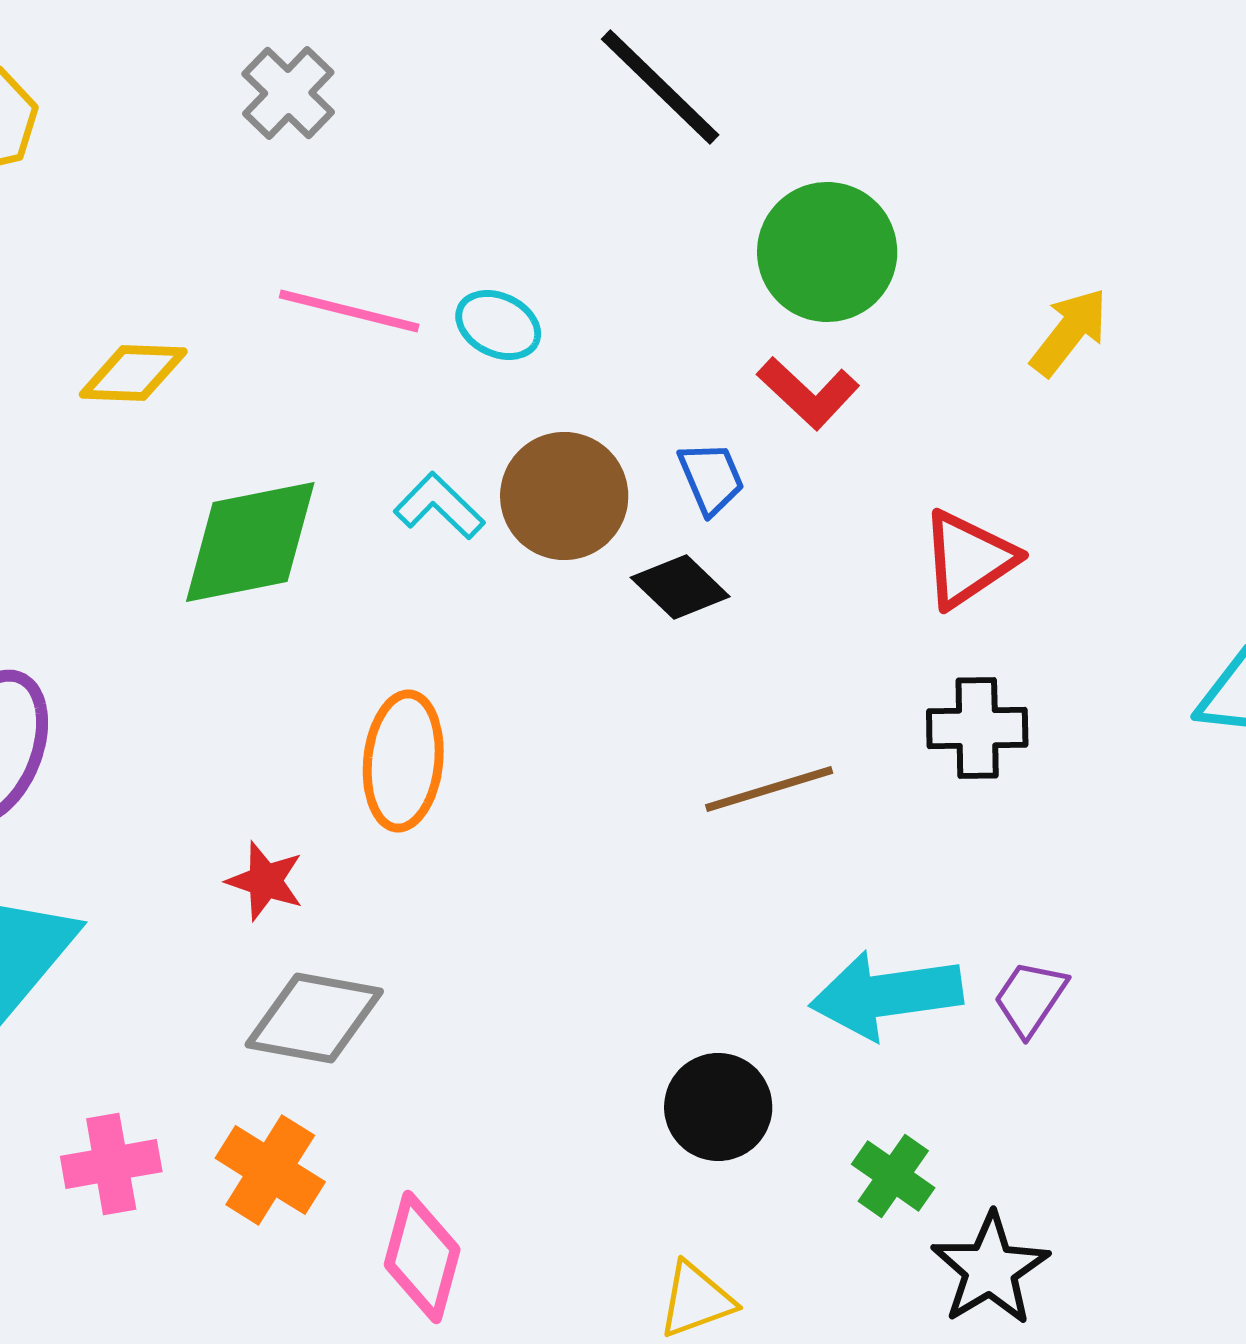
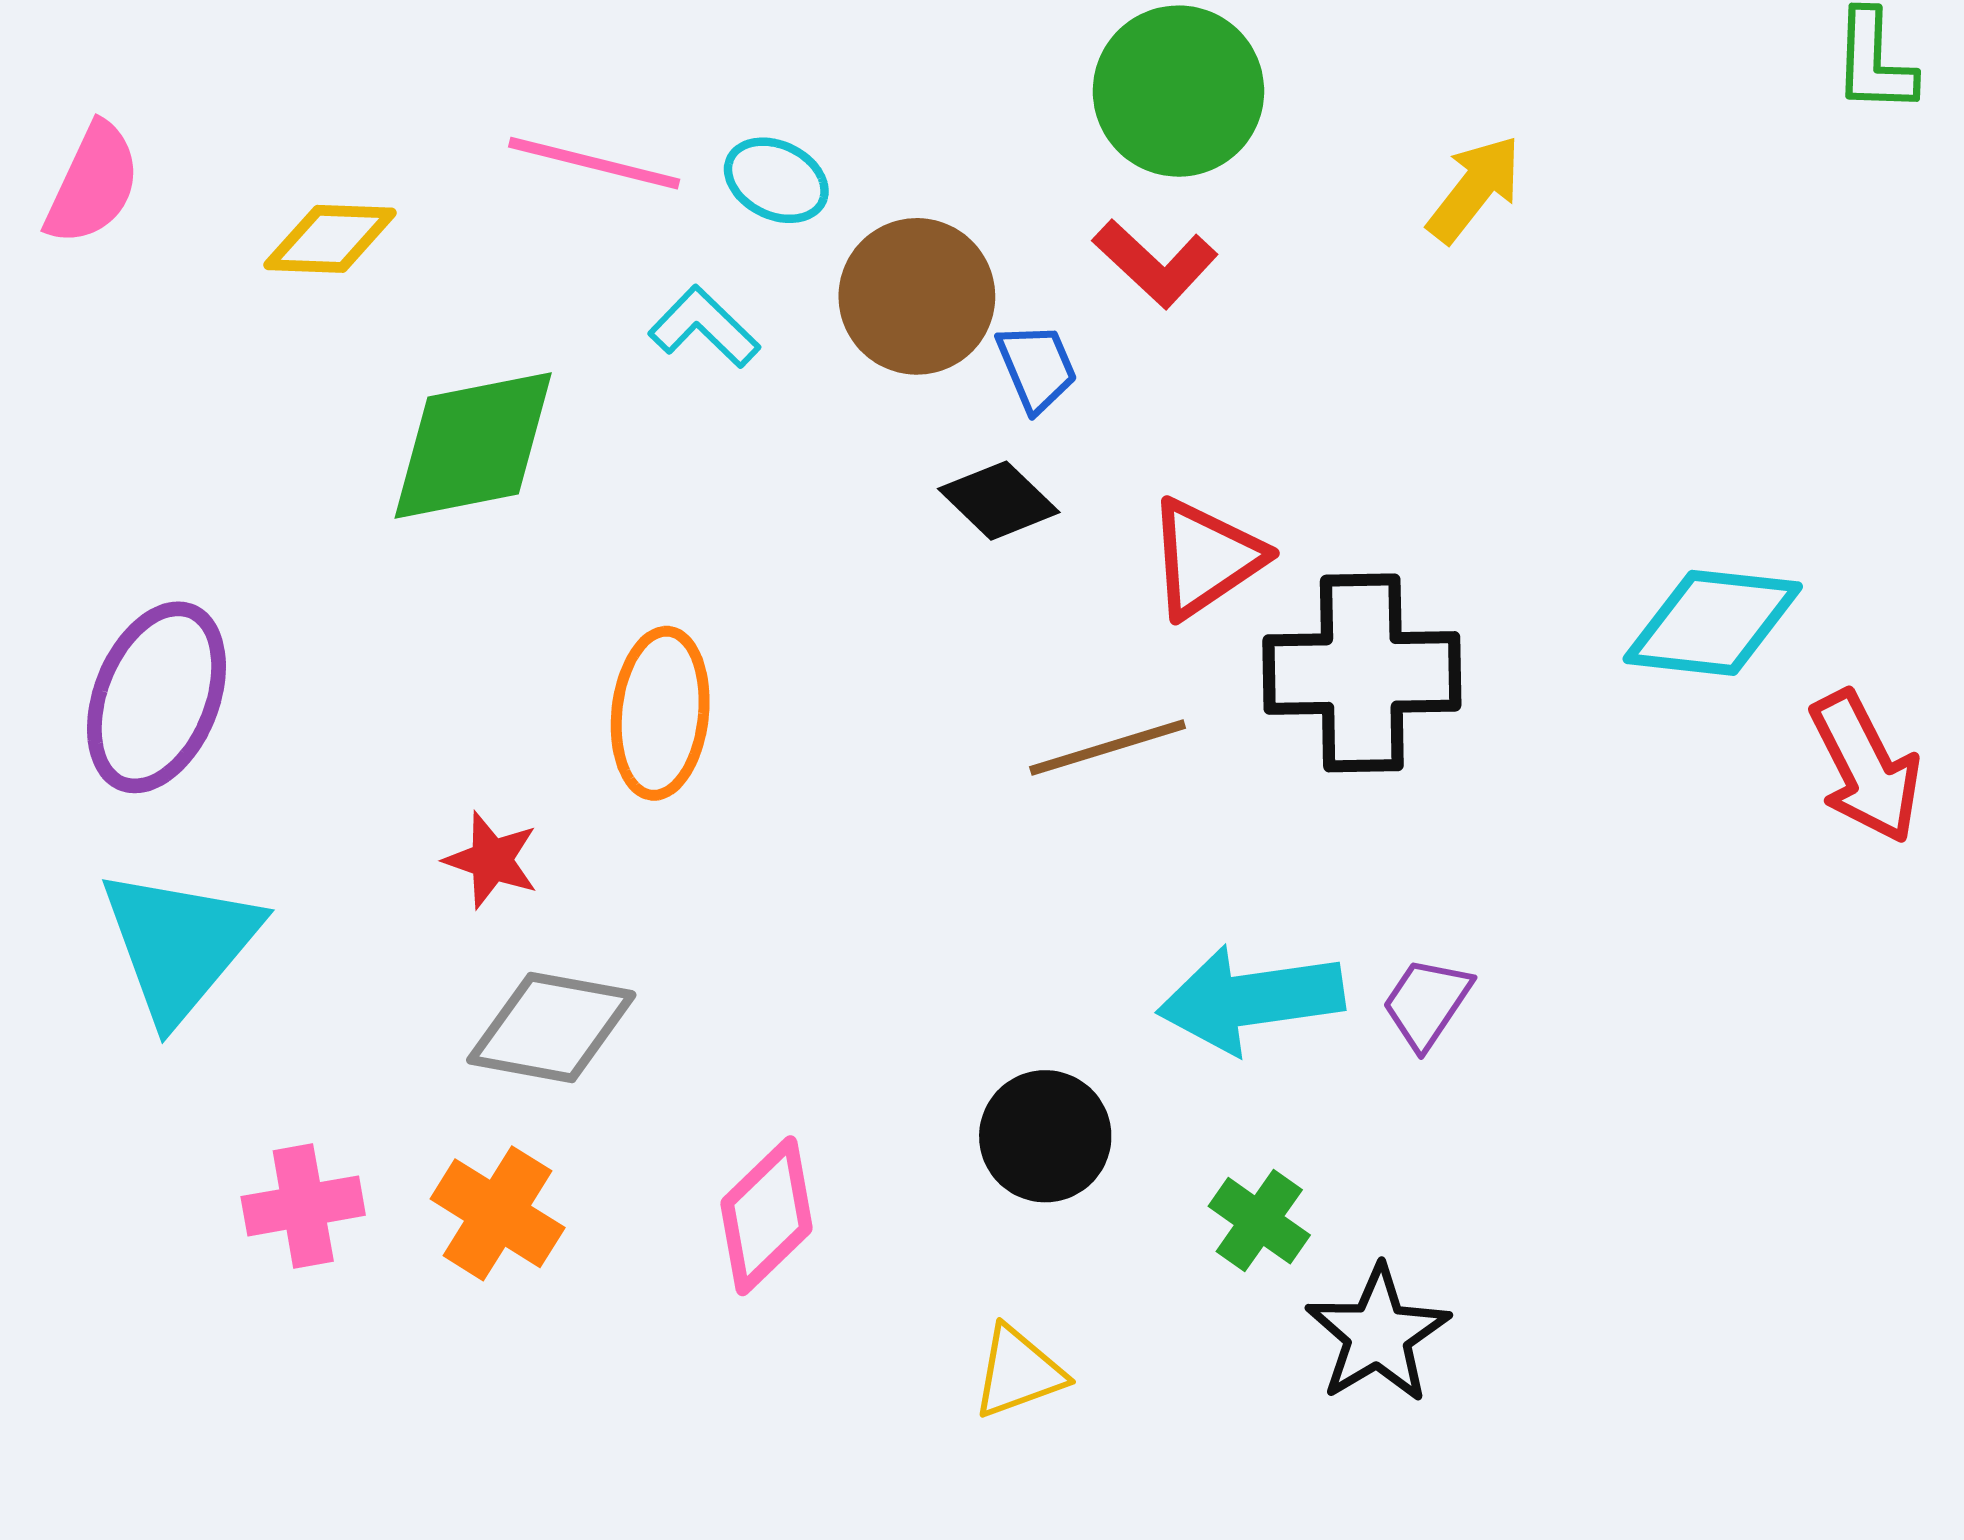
brown circle: (564, 496) -> (917, 296), moved
cyan L-shape: (439, 506) -> (704, 327), moved
red triangle: (968, 559) -> (1205, 558), moved
black cross: (977, 728) -> (1362, 673), size x1.6
pink diamond: (422, 1257) -> (767, 1216), moved, turned 31

